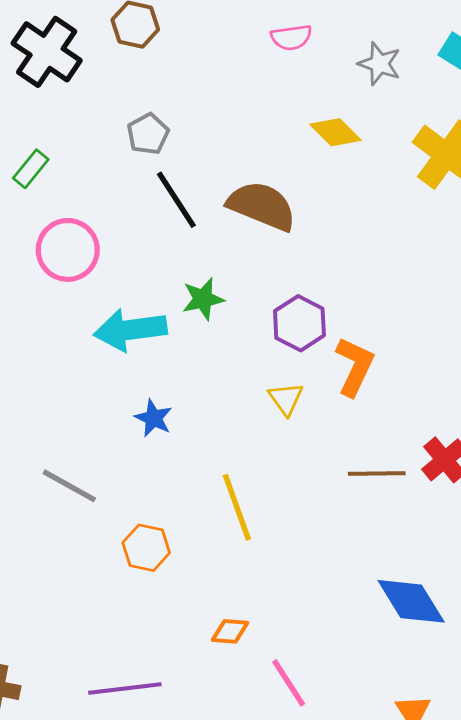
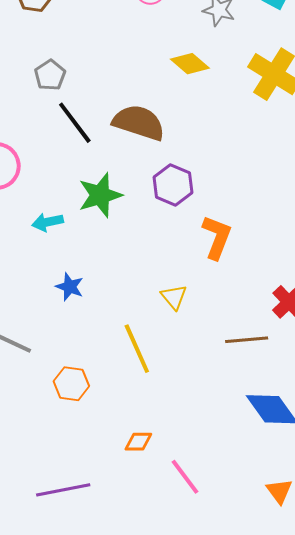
green star: (203, 299) -> (100, 195), size x1.4
purple hexagon: (299, 323) -> (173, 185), moved
cyan arrow: (130, 330) -> (48, 222), size x0.6
yellow triangle: (286, 399) -> (174, 297), moved
brown line: (377, 474) -> (247, 340), moved

